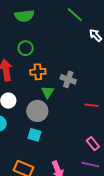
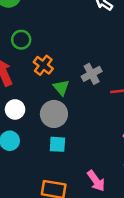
orange cross: (38, 72) -> (43, 65), turned -35
gray cross: (68, 79) -> (92, 74), moved, turned -35

